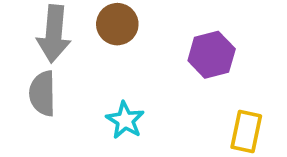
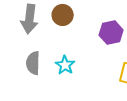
gray semicircle: (42, 93) -> (33, 63), moved

